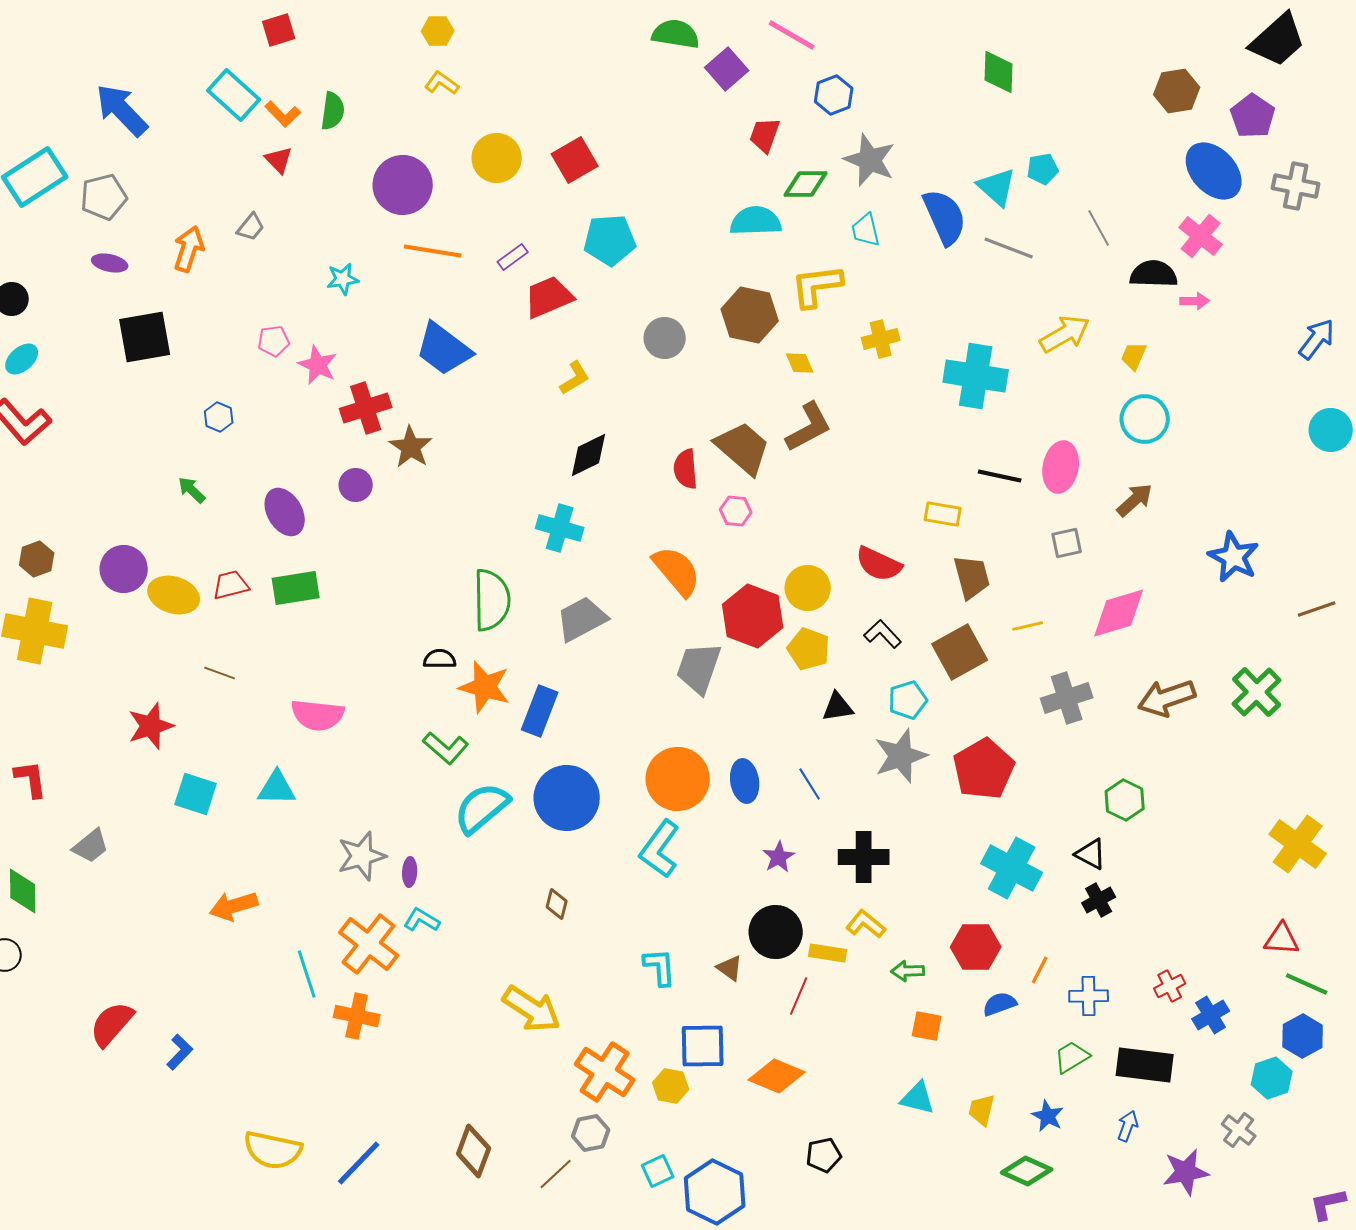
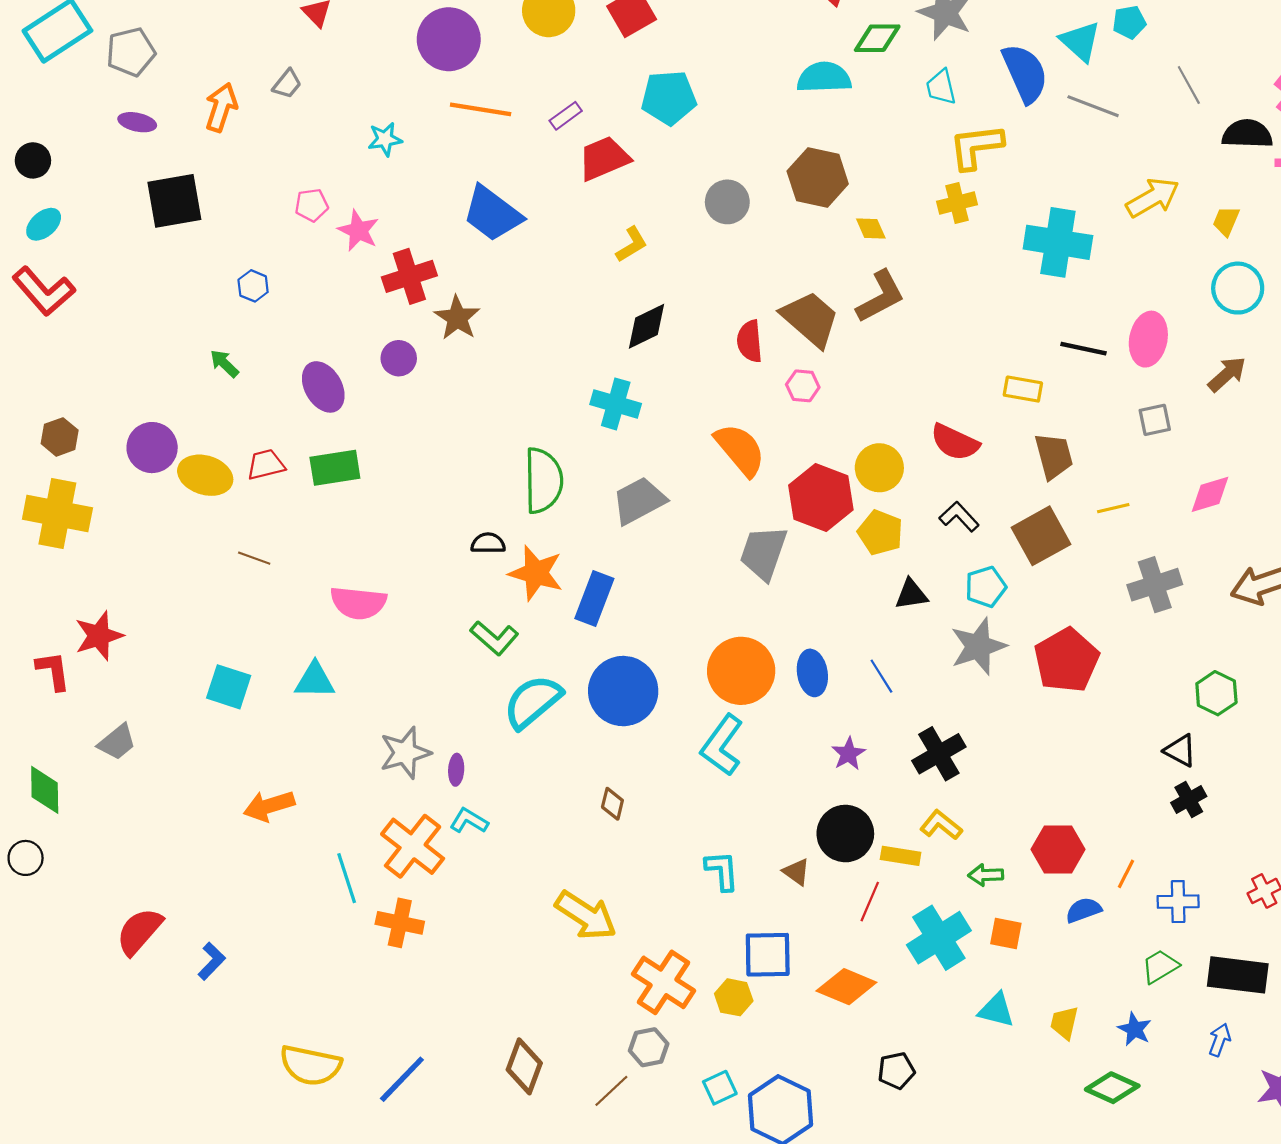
yellow L-shape: (817, 286) -> (976, 147), moved
pink diamond: (1119, 613) -> (1210, 494), size x0.7
red star: (151, 726) -> (99, 636), moved
black cross: (864, 857) -> (939, 754), turned -30
cyan cross: (1012, 868) -> (939, 938), moved, turned 30

